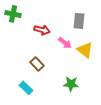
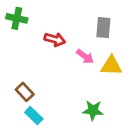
yellow triangle: (85, 50) -> (111, 66), turned -36
brown rectangle: (37, 64) -> (25, 92), moved

